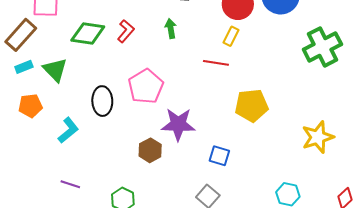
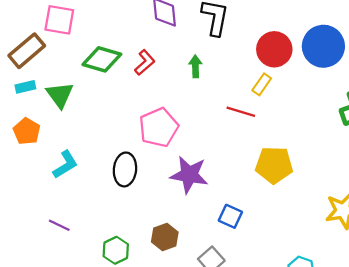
black ellipse: (102, 101) -> (125, 169), moved
orange pentagon: (30, 106) -> (27, 131), turned 30
brown hexagon: (150, 150) -> (165, 237), moved

